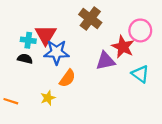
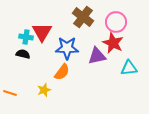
pink circle: (140, 30) -> (116, 22), moved
blue star: (57, 52) -> (67, 48), moved
cyan triangle: (140, 74) -> (129, 68), turned -42

